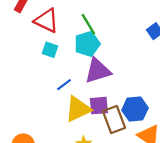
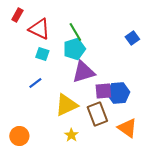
blue line: (64, 85) -> (35, 83), moved
purple square: (99, 106) -> (103, 91), moved
blue hexagon: (135, 109) -> (118, 93), moved

